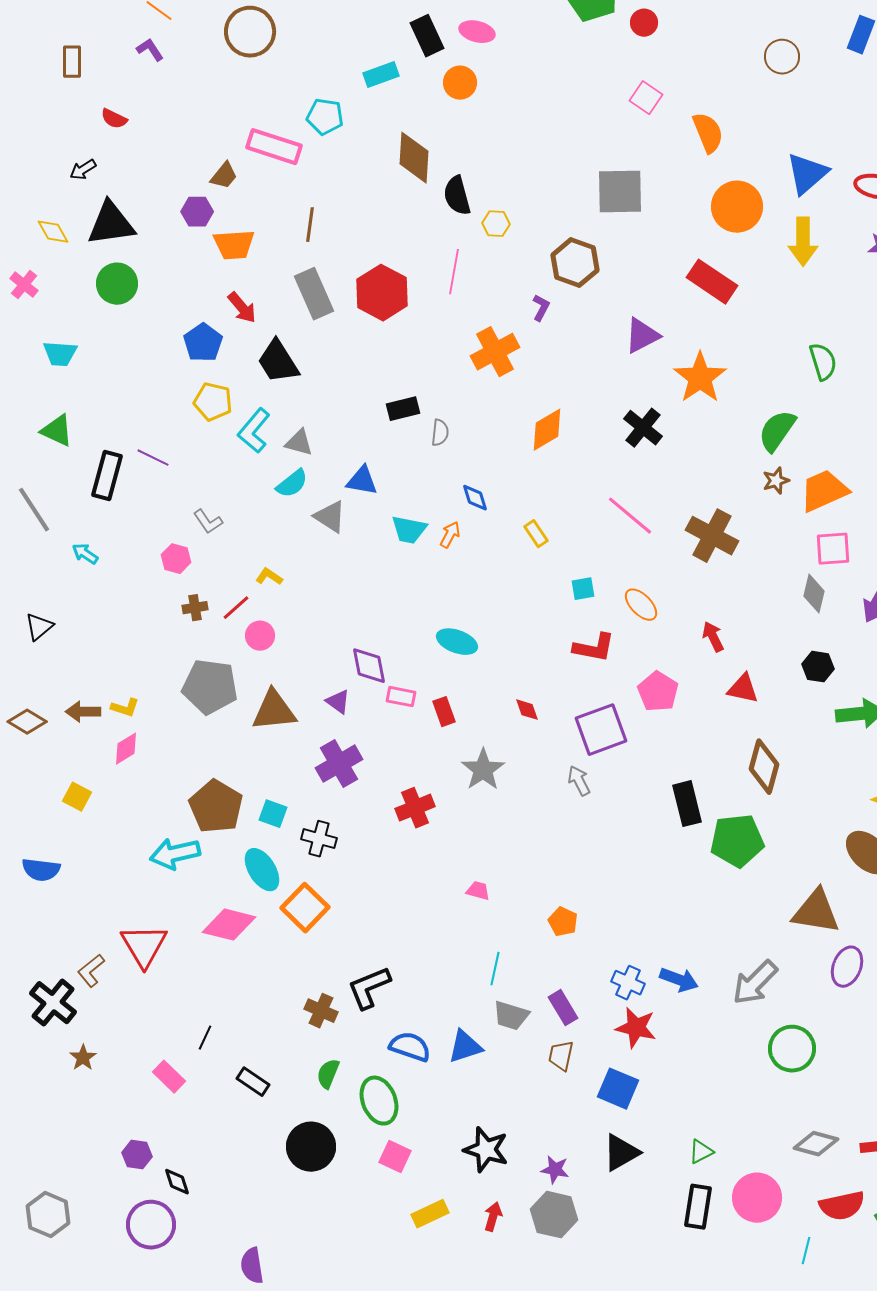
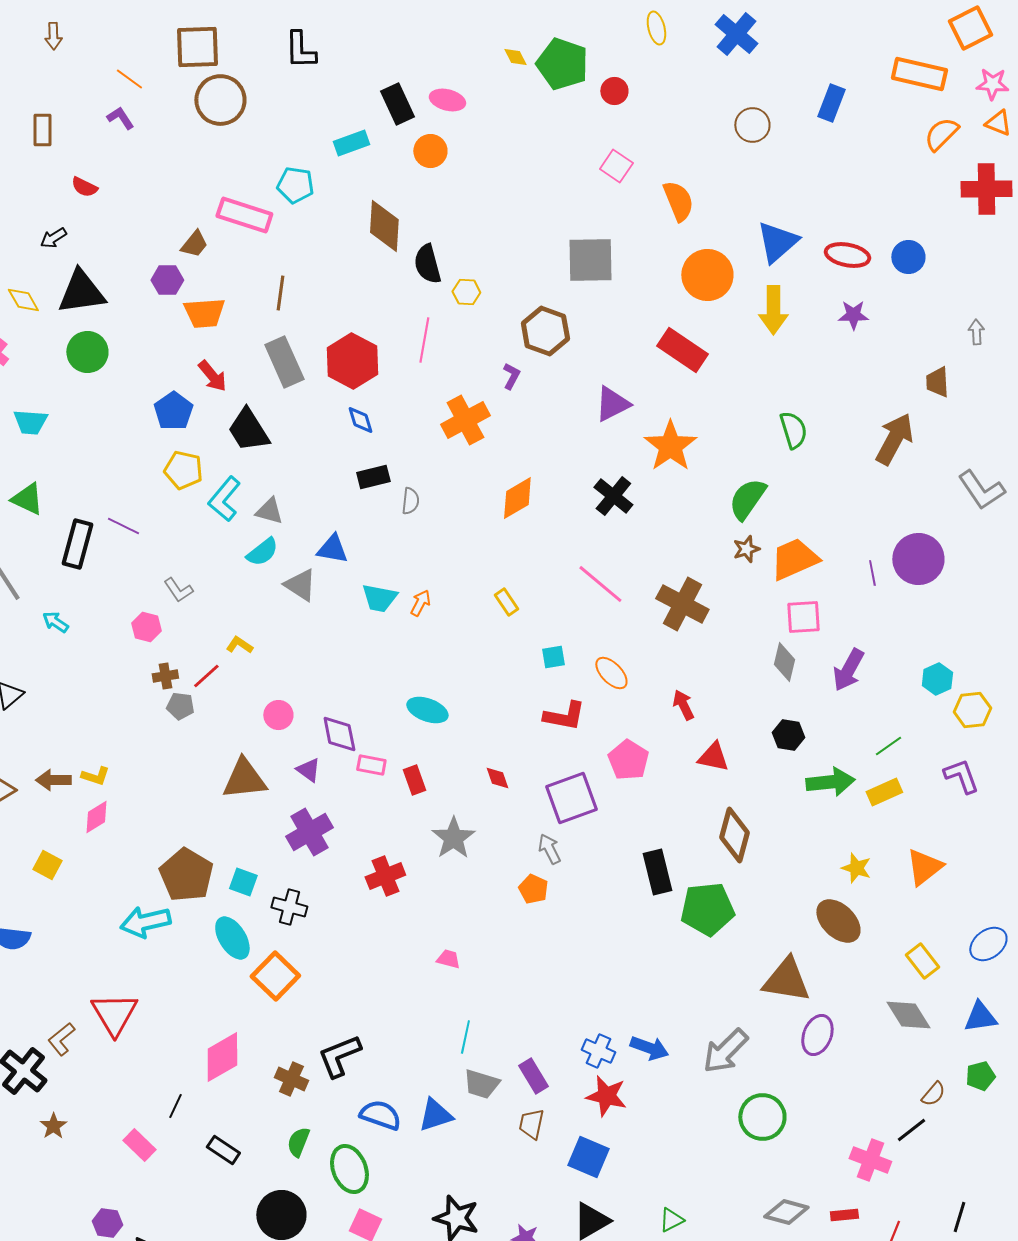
blue diamond: (475, 498) -> (360, 420), moved
pink circle: (260, 636) -> (278, 715), moved
gray pentagon: (210, 687) -> (180, 706), moved, size x0.5
orange pentagon: (563, 922) -> (533, 889), moved
pink diamond: (229, 925) -> (222, 1057), moved, turned -44

